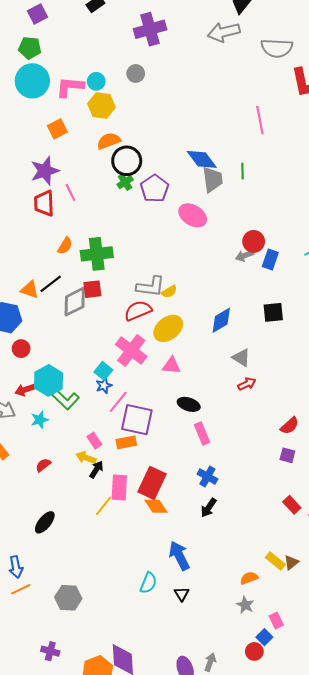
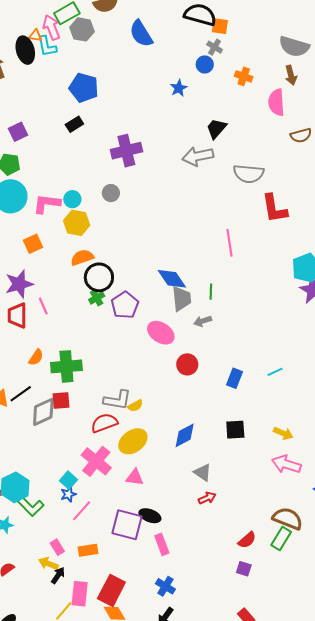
red circle: (254, 241) -> (187, 364), moved
gray arrow: (245, 256) -> (203, 321), moved
purple square: (137, 420) -> (127, 525), moved

